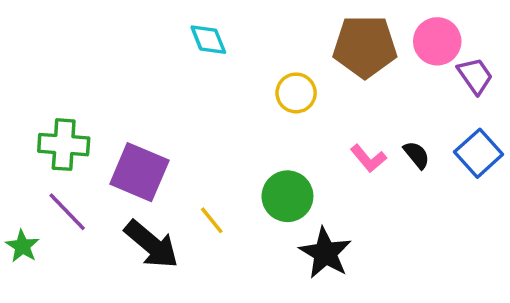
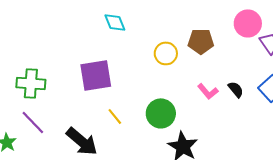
brown pentagon: (365, 46) -> (201, 41), moved, size x0.7
purple square: (139, 172) -> (96, 75), moved, turned -32
yellow line: (212, 220) -> (115, 116), moved

